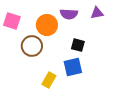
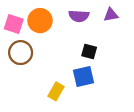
orange circle: (47, 25) -> (40, 21), moved
brown circle: (32, 46) -> (21, 53), moved

